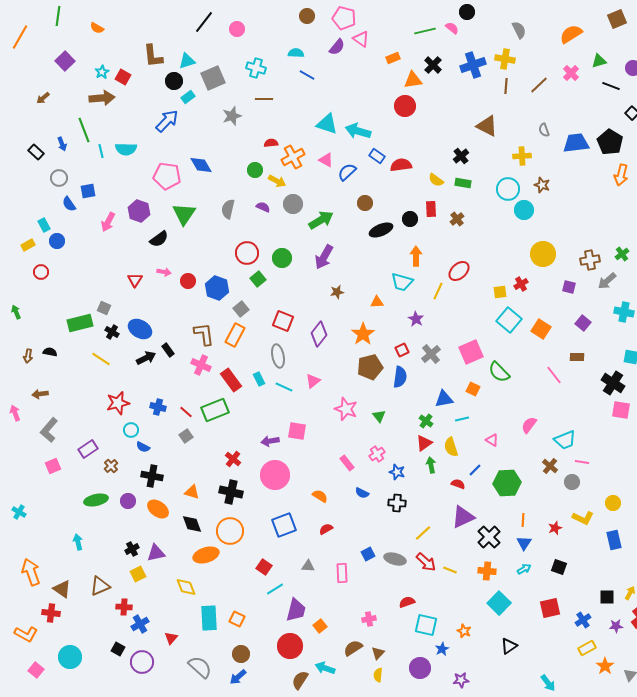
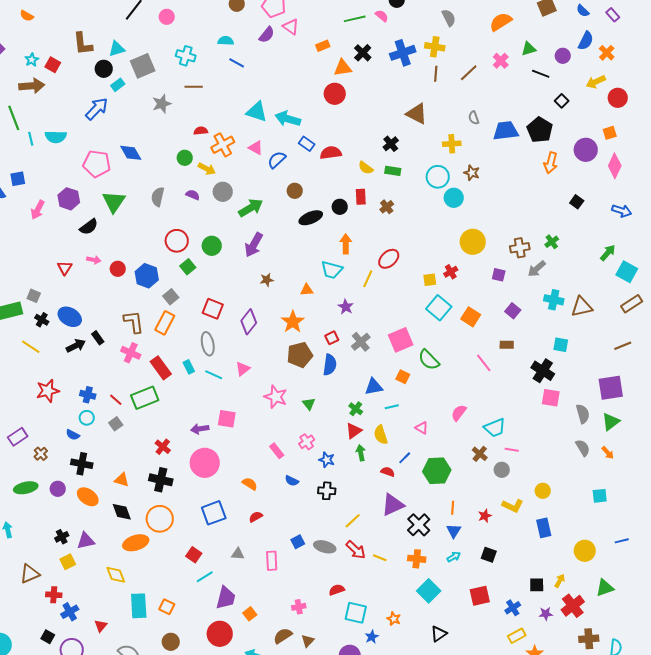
cyan circle: (131, 430) -> (87, 418), moved

